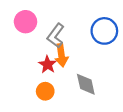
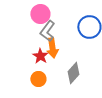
pink circle: (26, 22) -> (40, 14), moved
gray diamond: (86, 84) -> (73, 73), turned 55

